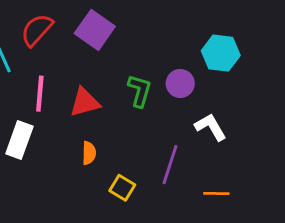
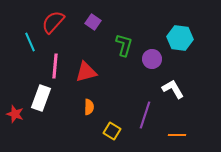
purple square: (95, 30) -> (93, 22), size x0.6
green L-shape: (140, 91) -> (124, 45), moved

